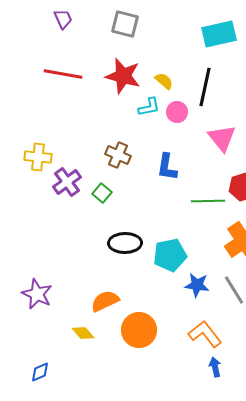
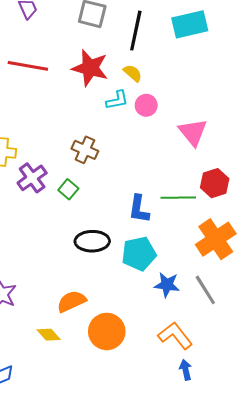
black line: (205, 87) -> (136, 31), moved
blue L-shape: (167, 167) -> (139, 209), moved

